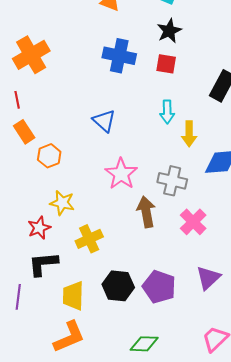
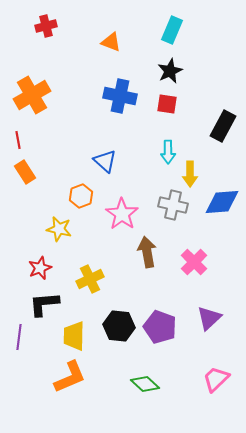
orange hexagon: (49, 156) -> (81, 196), moved
gray cross: (172, 181) -> (173, 205), moved
yellow star: (62, 203) -> (59, 229), moved
green diamond: (144, 344) -> (145, 384), turned 40

